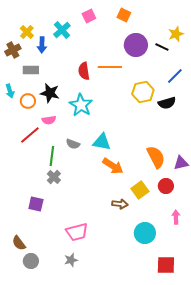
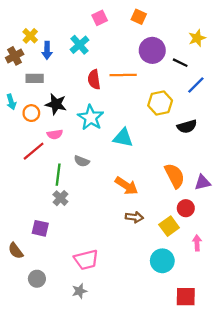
cyan cross: (62, 30) -> (79, 45), moved
black line: (162, 47) -> (180, 63), moved
black semicircle: (167, 103) -> (187, 126), moved
cyan triangle: (102, 142) -> (123, 138), moved
yellow square: (140, 190) -> (169, 226), moved
brown arrow: (120, 204) -> (134, 217), moved
brown semicircle: (19, 243) -> (16, 251), moved
gray circle: (31, 261) -> (37, 279), moved

